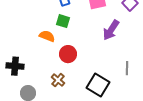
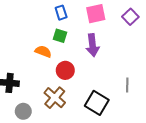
purple arrow: (111, 30) -> (93, 45), moved, turned -40
brown cross: (58, 80) -> (55, 98), size x1.5

